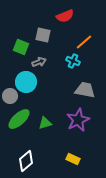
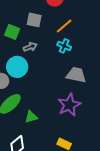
orange line: (84, 42) -> (64, 26), moved
green triangle: (45, 123) -> (31, 117), moved

